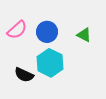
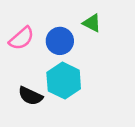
green triangle: (84, 35) -> (92, 23), moved

